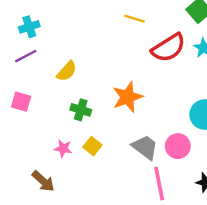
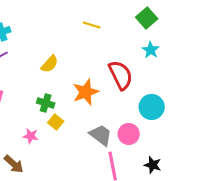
red semicircle: (168, 48) -> (121, 75), moved, turned -84
yellow semicircle: (67, 71) -> (50, 64), moved
yellow square: (92, 146) -> (56, 122), moved

